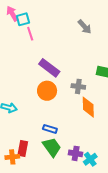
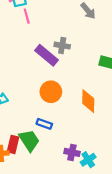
gray cross: (78, 86) -> (62, 46), moved
orange circle: (47, 91) -> (51, 92), moved
green trapezoid: (52, 147) -> (29, 140), moved

